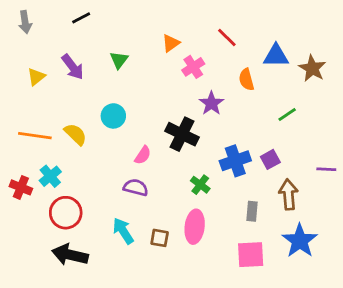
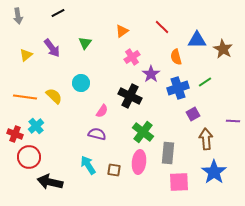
pink cross: (193, 67) -> (132, 57), moved
blue cross: (235, 161) -> (178, 88), moved
green cross: (200, 185) -> (143, 132), size x1.5
gray rectangle: (252, 211) -> (168, 153), moved, size x1.5
red circle: (66, 213) -> (29, 157), moved

